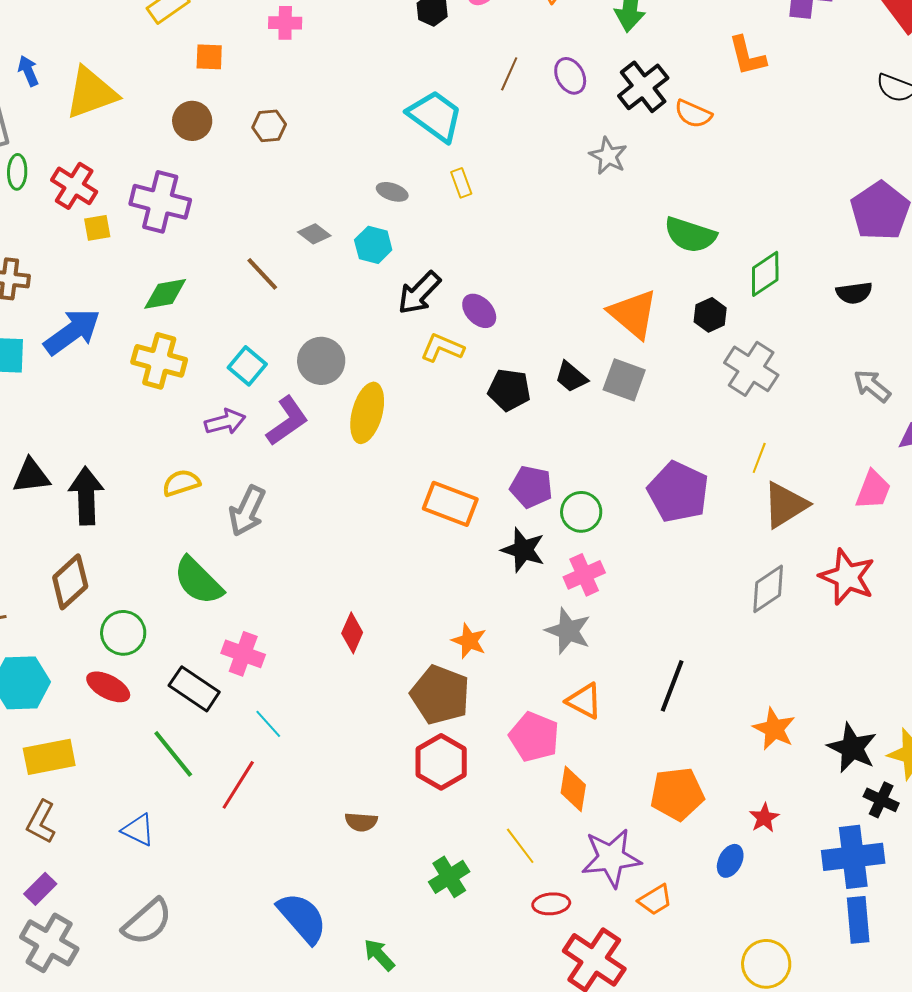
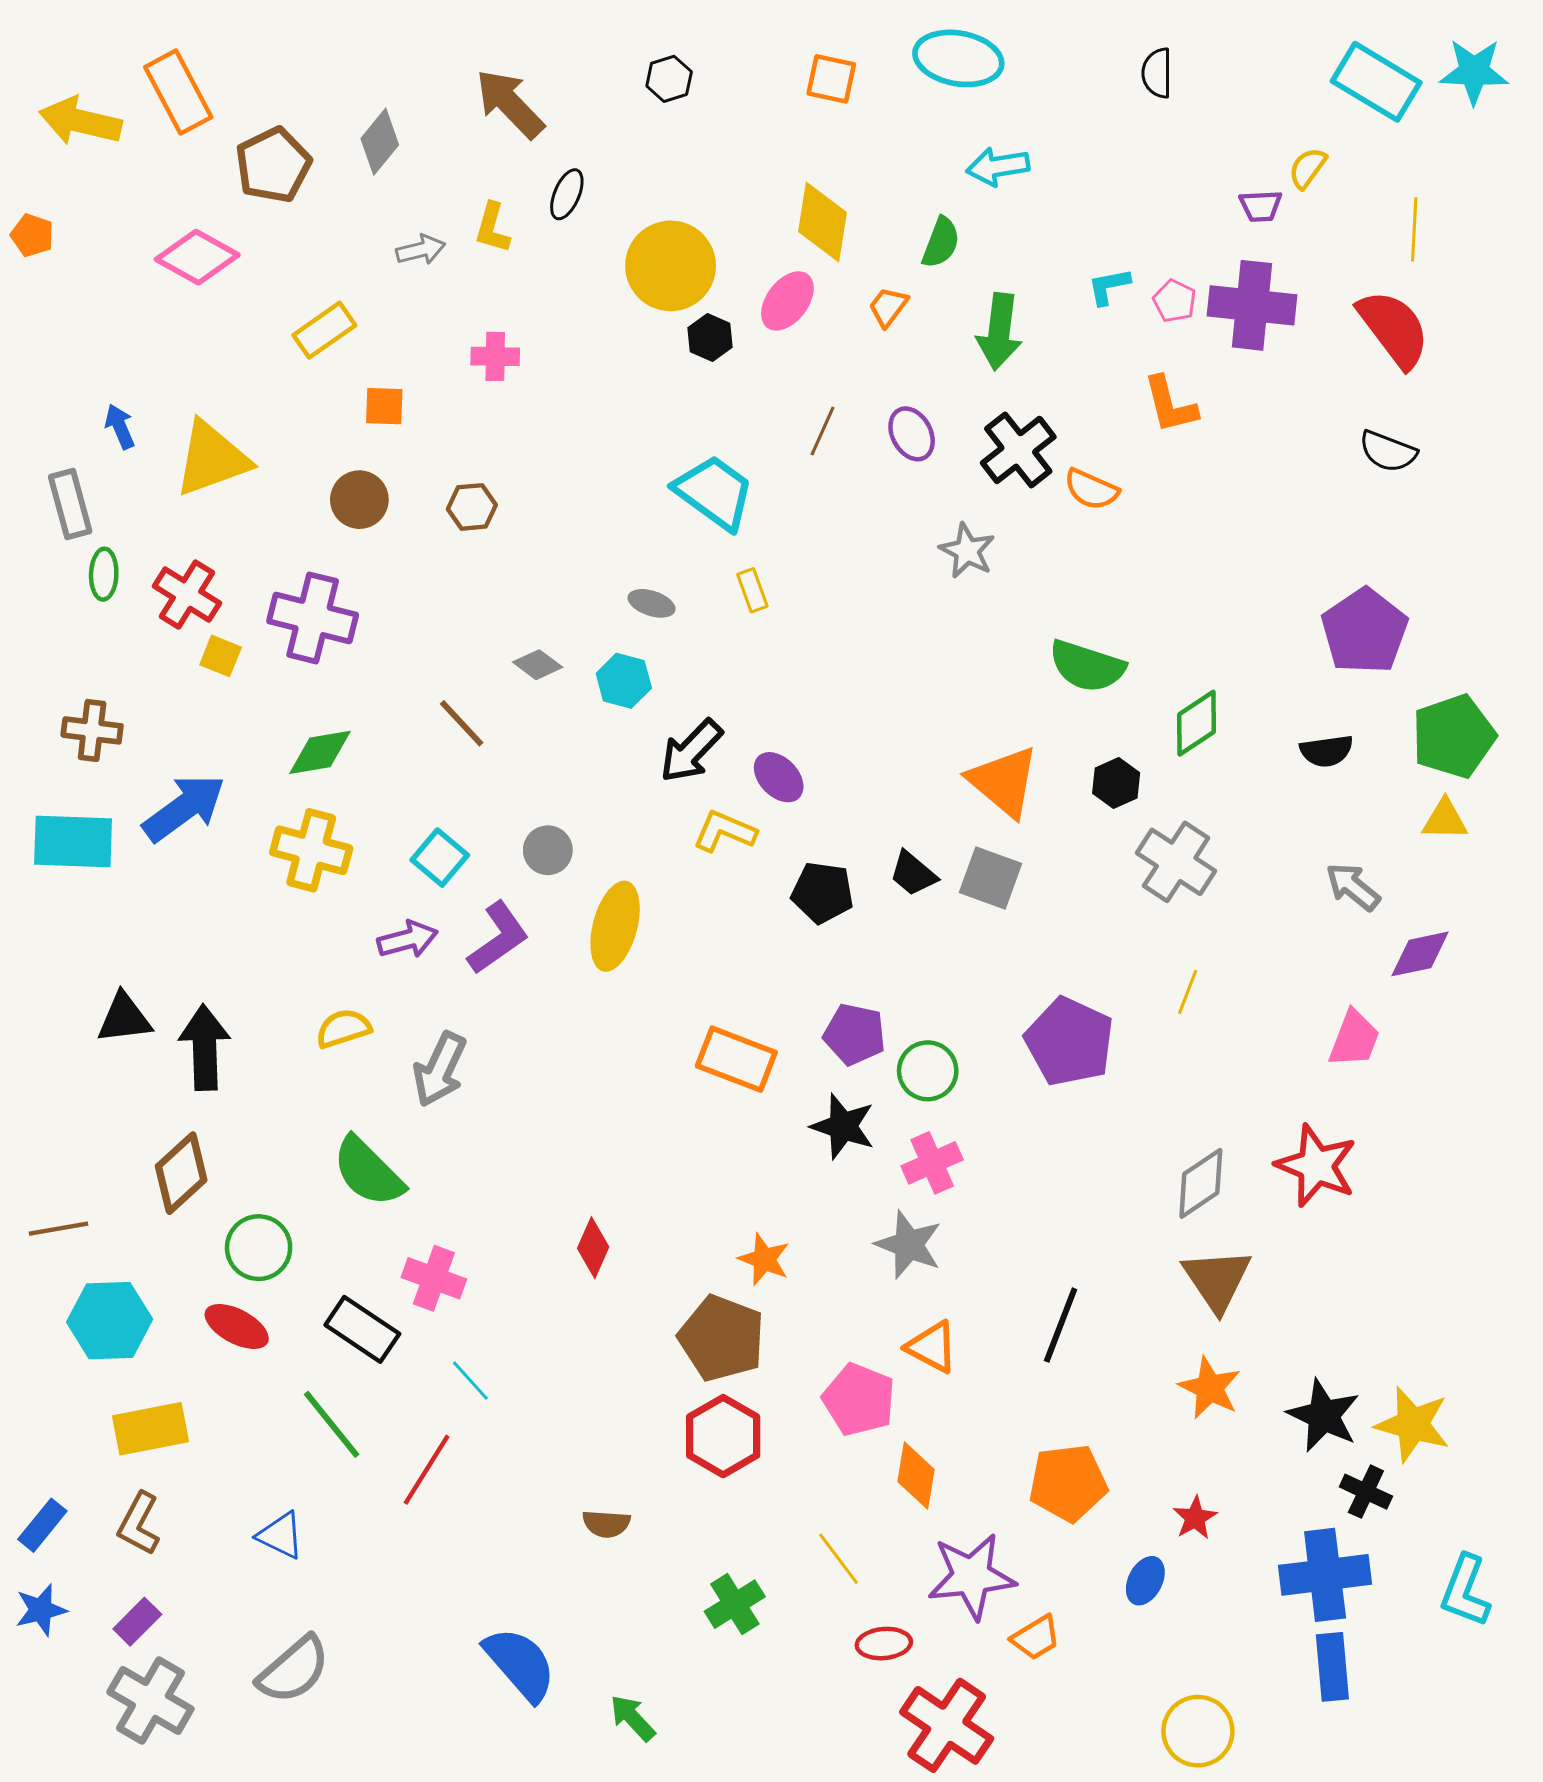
yellow square: (97, 228) -> (221, 656), turned 32
gray circle: (321, 361) -> (548, 850), size x0.7
brown triangle: (785, 505) -> (1217, 1280), moved, turned -32

